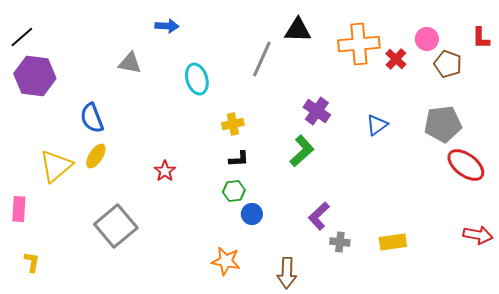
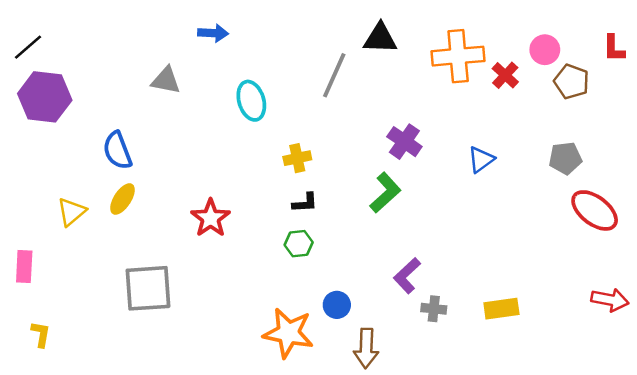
gray pentagon: (443, 124) -> (565, 158), size x0.7
yellow triangle: (56, 166) -> (71, 212), size x0.7
red star: (165, 171) -> (211, 218), size x1.4
blue circle: (252, 214) -> (337, 305), moved
gray square: (116, 226) -> (148, 288), turned 36
orange star: (226, 261) -> (288, 333), size x1.4

